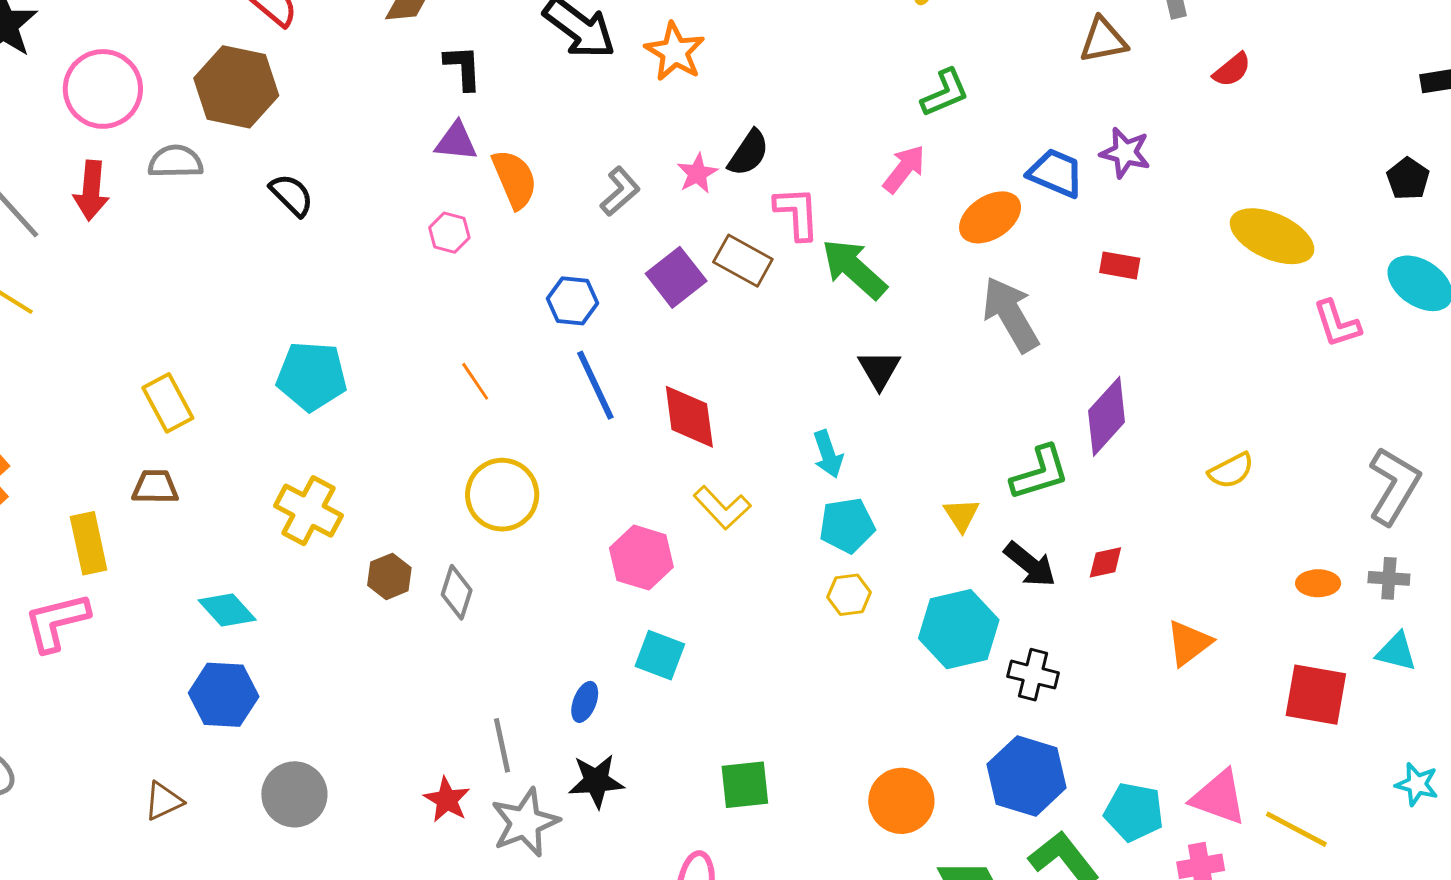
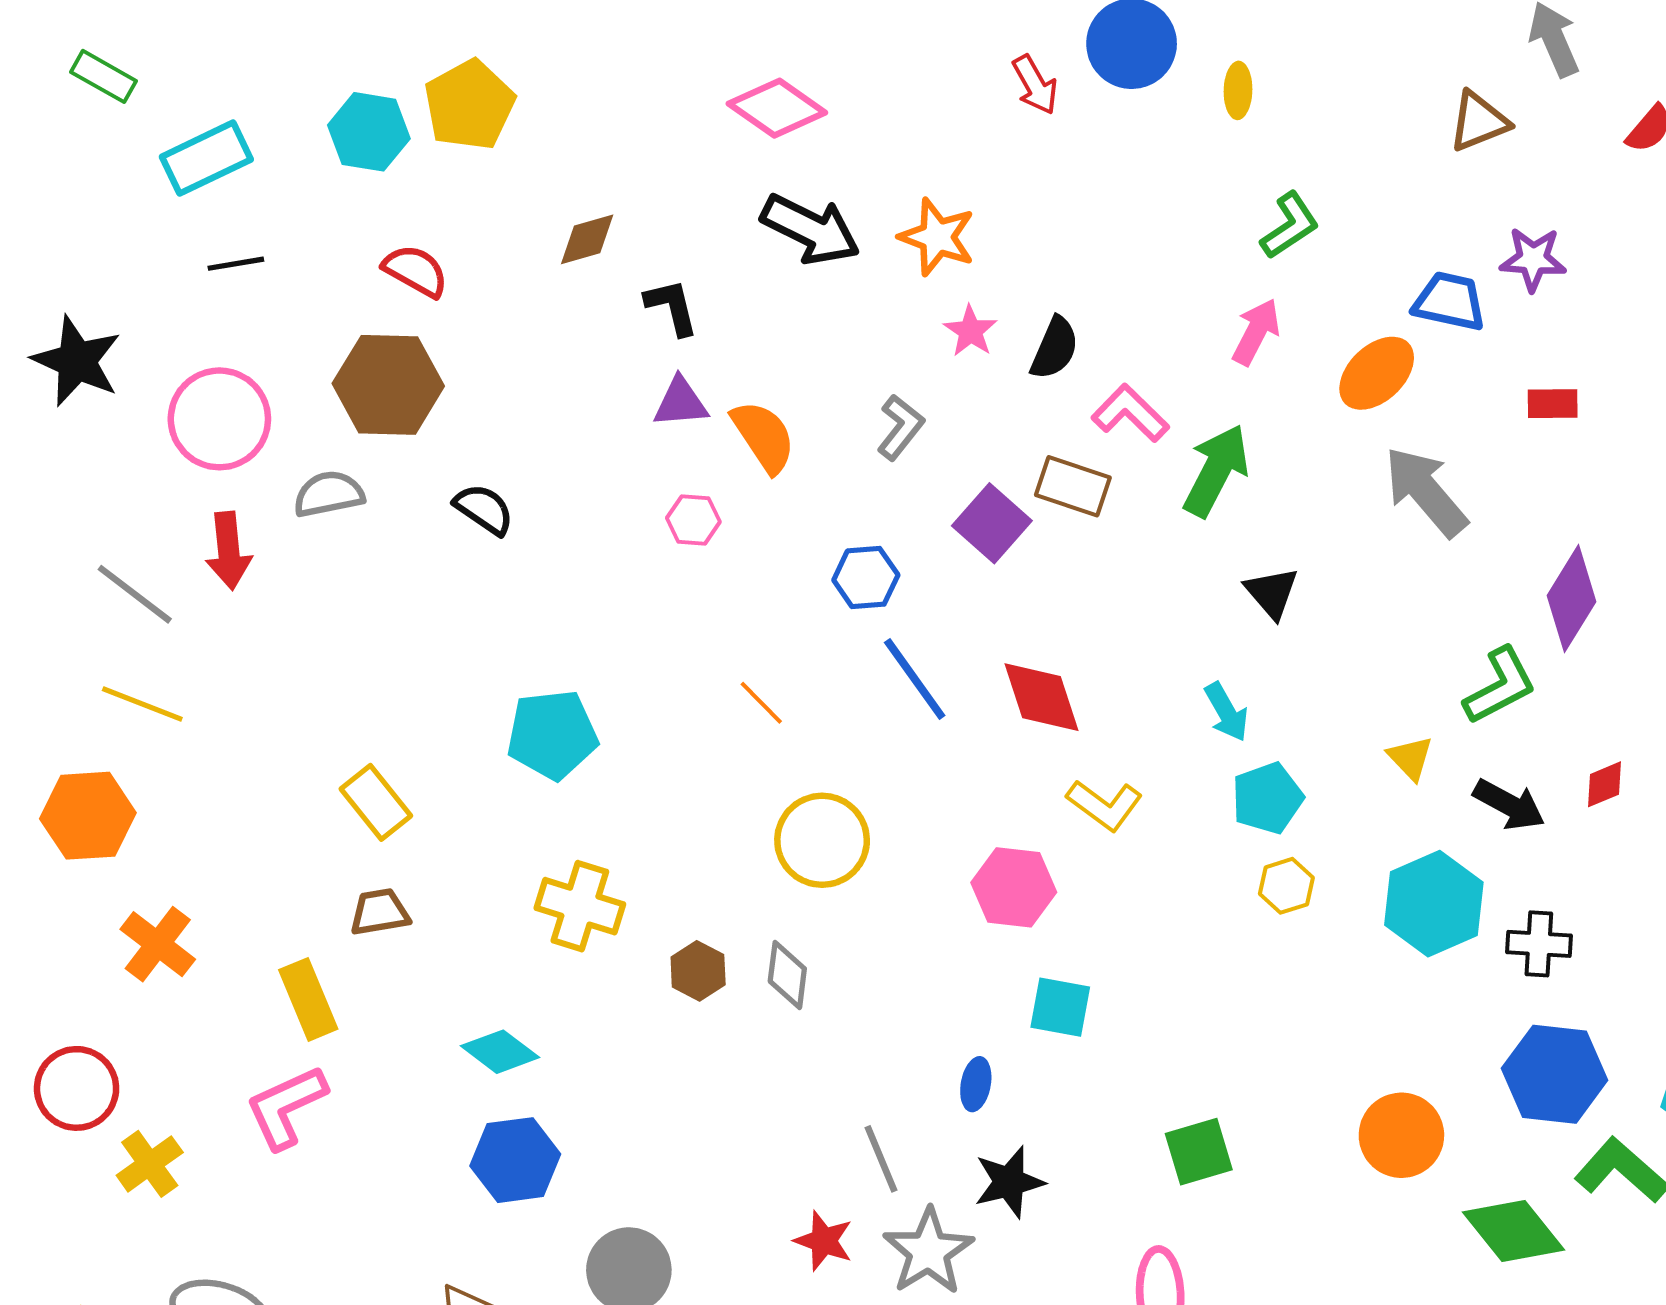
pink star: (697, 173) -> (970, 331), moved
pink L-shape: (797, 213) -> (1130, 413), turned -32
green arrow: (854, 269) -> (1216, 471), turned 86

